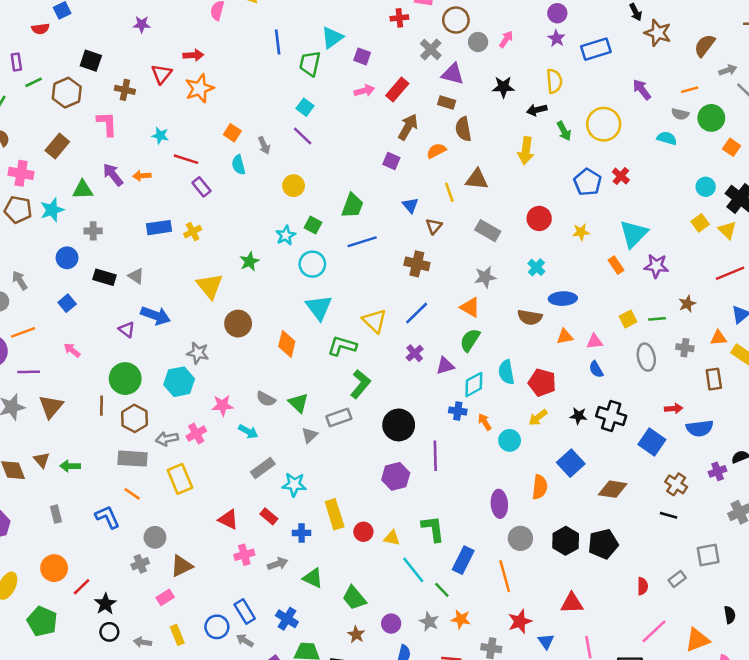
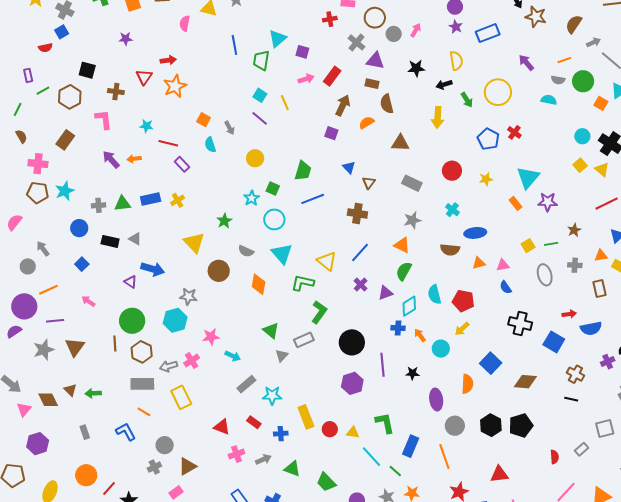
green triangle: (83, 190) -> (123, 204), moved
yellow line: (449, 192) -> (285, 103), moved
gray semicircle: (266, 399) -> (246, 251), moved
black star: (578, 416) -> (412, 373), moved

